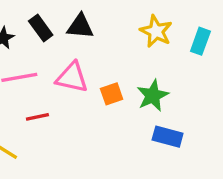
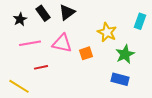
black triangle: (80, 26) -> (67, 12), turned -42
yellow star: (156, 31) -> (107, 32), moved
green star: (153, 96) -> (125, 54), moved

